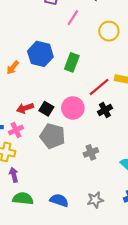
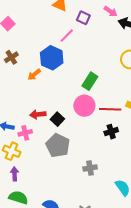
pink line: (73, 18) -> (67, 36), moved
blue hexagon: (40, 54) -> (52, 58), moved
red line: (99, 87) -> (110, 109), turned 30
pink circle: (73, 108) -> (84, 106), moved

